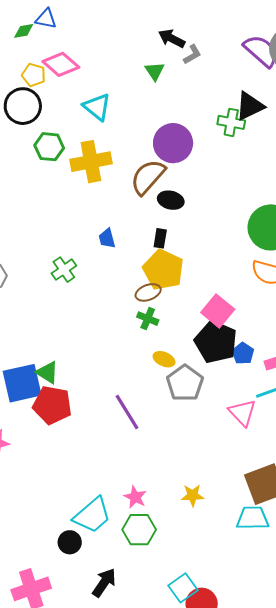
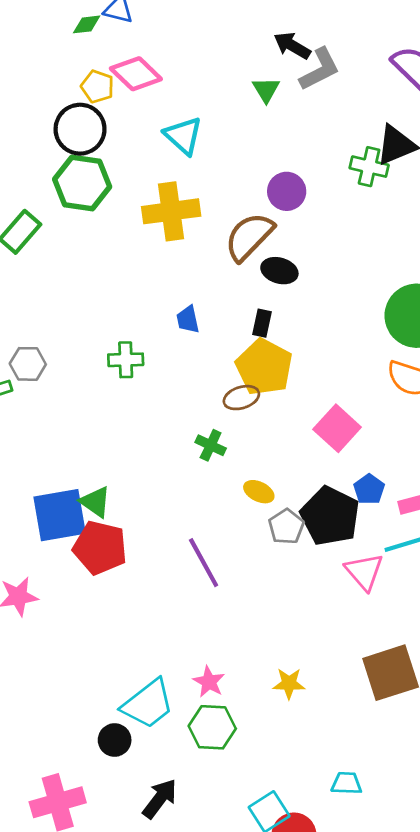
gray L-shape: (192, 54) -> (320, 69), size x1.6
purple circle: (173, 143) -> (287, 191), size x0.7
green hexagon: (49, 147) -> (82, 183), moved, size x1.4
green cross: (64, 270) -> (126, 360), turned 30
green cross: (148, 319) -> (211, 445), moved
black pentagon: (216, 342) -> (330, 516), moved
gray pentagon: (185, 383) -> (286, 527), size x0.7
cyan trapezoid: (253, 518) -> (346, 783), moved, size x0.7

